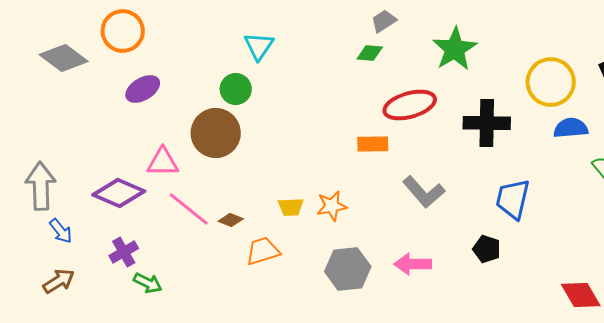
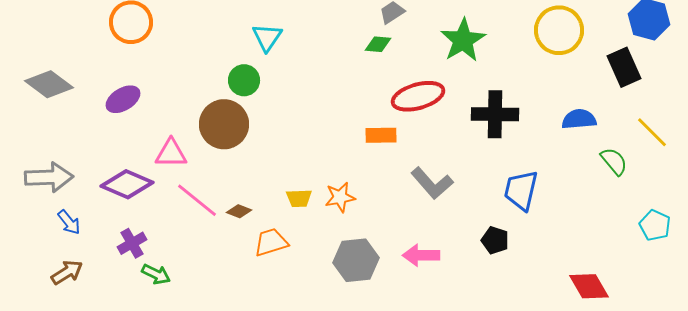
gray diamond: (64, 58) -> (49, 84), moved
yellow circle: (551, 82) -> (559, 30), moved
purple ellipse: (143, 89) -> (123, 99), moved
gray arrow: (41, 186) -> (49, 177), turned 90

